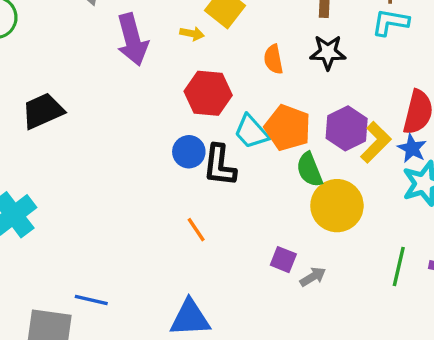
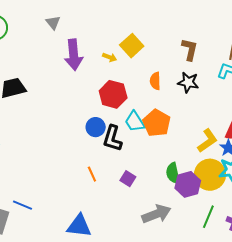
purple hexagon: (347, 128) -> (188, 184), moved
green semicircle: (309, 170) -> (173, 173), moved
yellow circle: (337, 206) -> (210, 175), moved
purple square: (283, 260) -> (128, 179), moved
gray arrow: (313, 277) -> (156, 214), size x1.8

